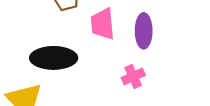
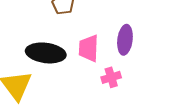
pink trapezoid: (103, 24) -> (89, 48), moved

